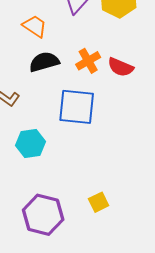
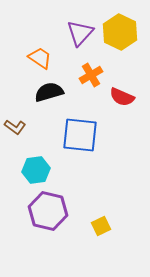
orange cross: (88, 61) -> (91, 75), moved
purple hexagon: (43, 215) -> (48, 211), moved

